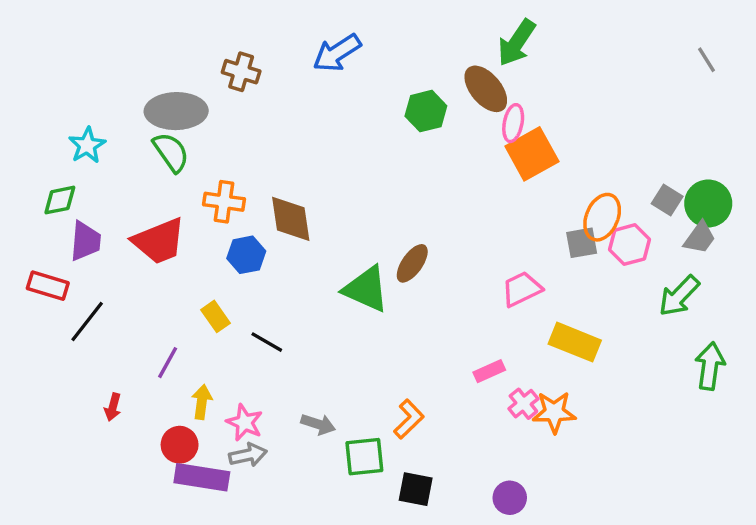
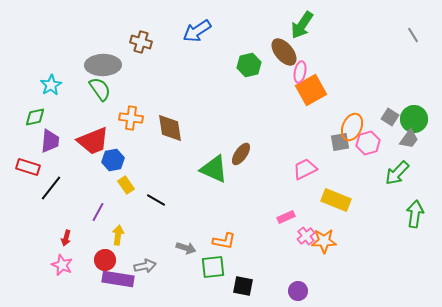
blue hexagon: (246, 255) -> (113, 160), moved
orange L-shape: (409, 419) -> (224, 241), moved, turned 55
pink star: (245, 422) -> (62, 265), moved

